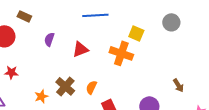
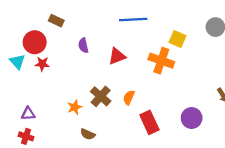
purple semicircle: (49, 39) -> (83, 45), turned -32
red star: (11, 72) -> (42, 64), moved

